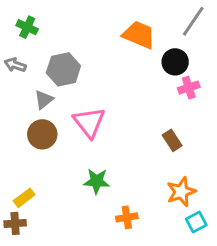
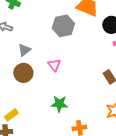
gray hexagon: (63, 69) -> (63, 26), moved
pink triangle: (89, 122) -> (54, 65), size x0.6

